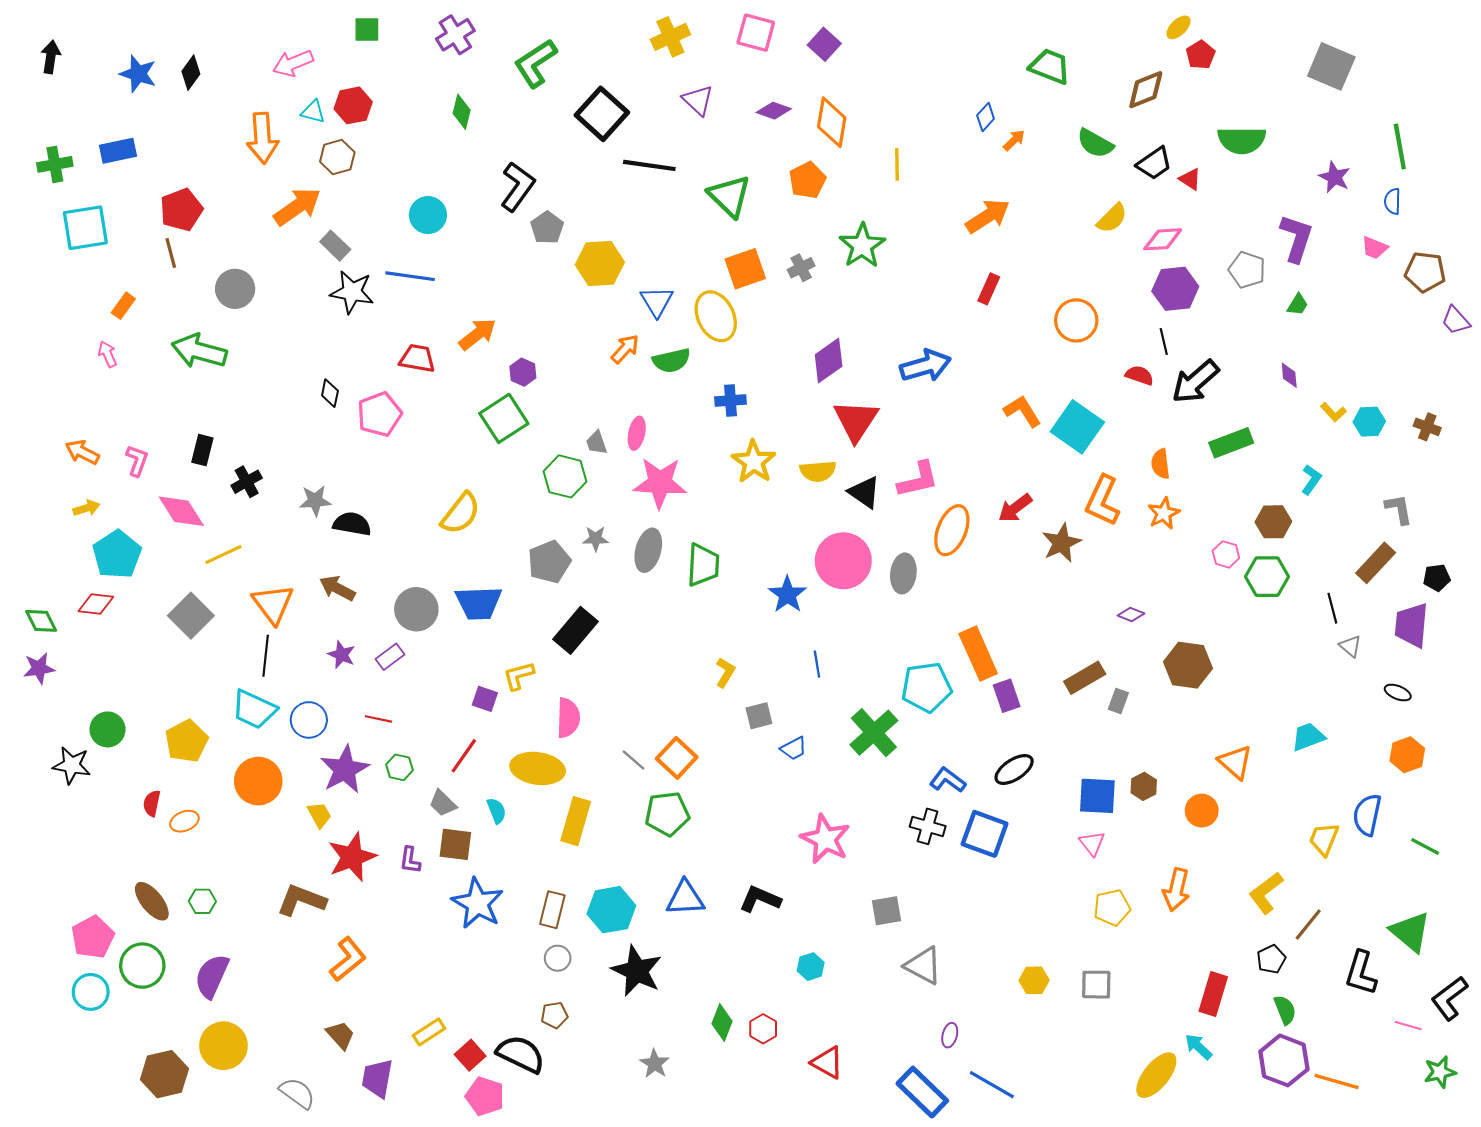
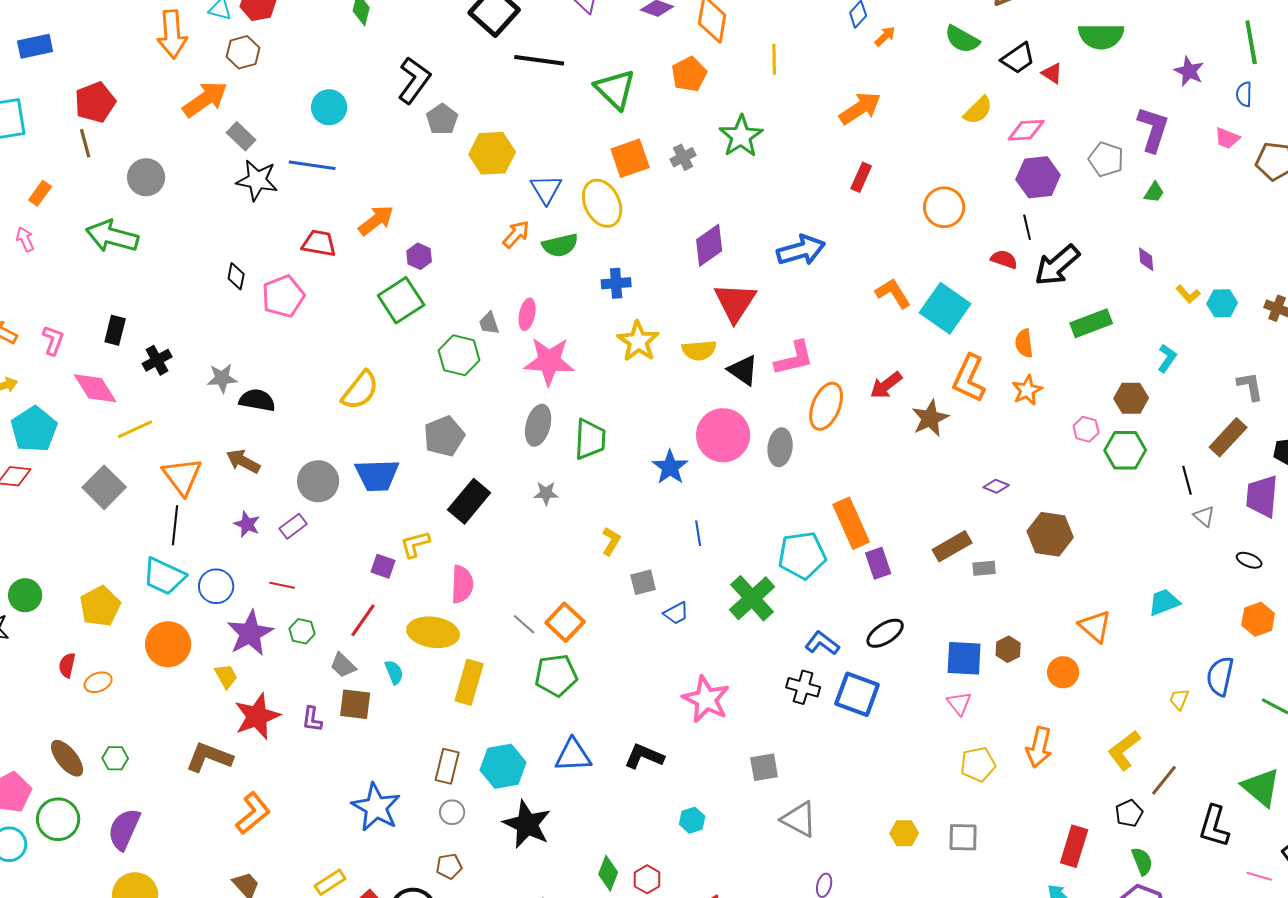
gray star: (596, 539) -> (546, 493), moved
gray rectangle: (1118, 701) -> (984, 568), turned 65
yellow trapezoid: (1324, 839) -> (1179, 699), size x0.7
blue star: (478, 903) -> (376, 807), moved

